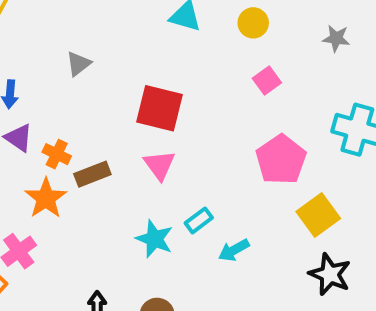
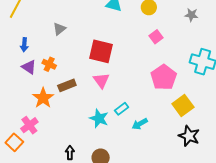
orange cross: (57, 154) -> (49, 64), moved

